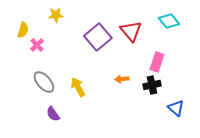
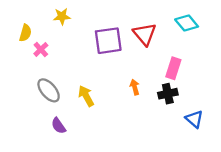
purple square: (98, 37) -> (108, 41), turned 32
orange arrow: (122, 79) -> (135, 87), turned 80

